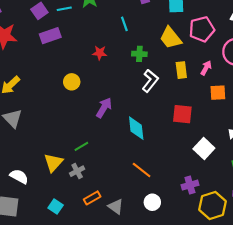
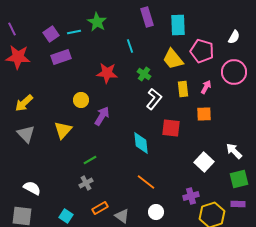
pink pentagon: (202, 29) -> (202, 51), turned 30
red star: (100, 53) -> (107, 73), size x1.5
green cross: (139, 54) -> (144, 74), turned 32
orange square: (218, 93) -> (204, 114), moved
purple arrow: (104, 108) -> (102, 116), moved
red square: (182, 114) -> (171, 128), moved
yellow triangle: (53, 162) -> (63, 130), moved

